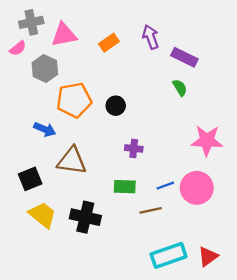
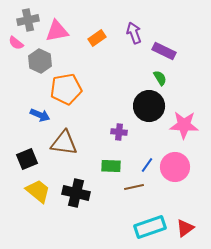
pink semicircle: (18, 48) -> (16, 43), turned 77
black circle: (116, 106) -> (149, 106), moved, size x1.8
blue line: (165, 186) -> (147, 165), turned -35

